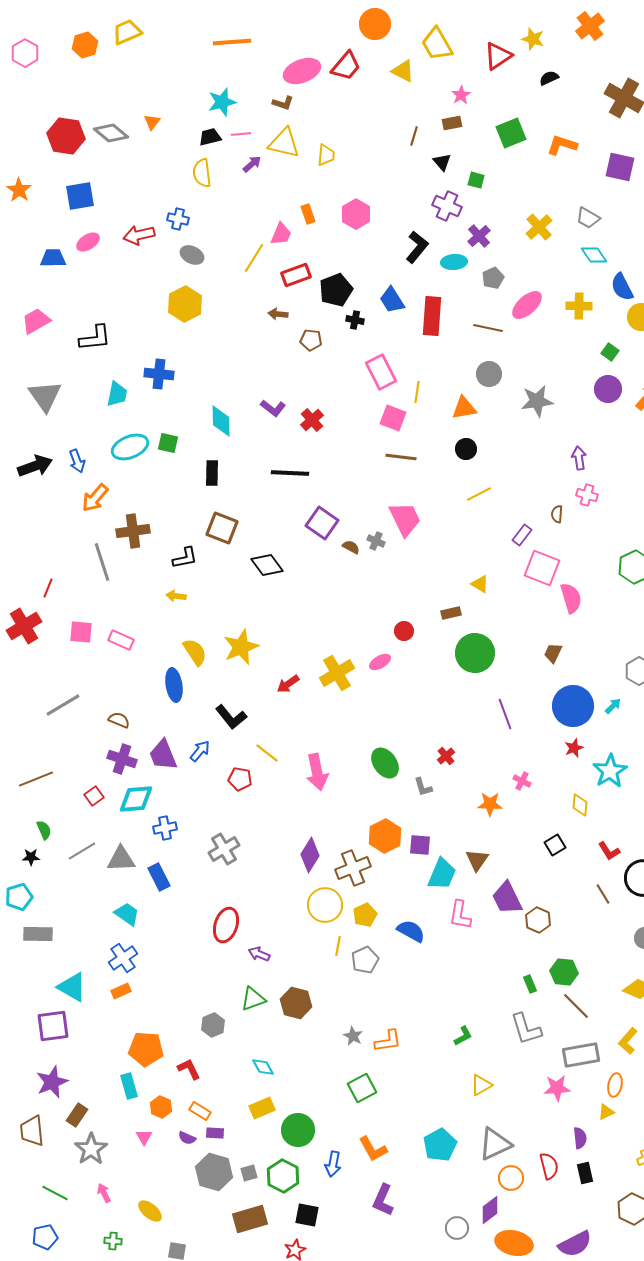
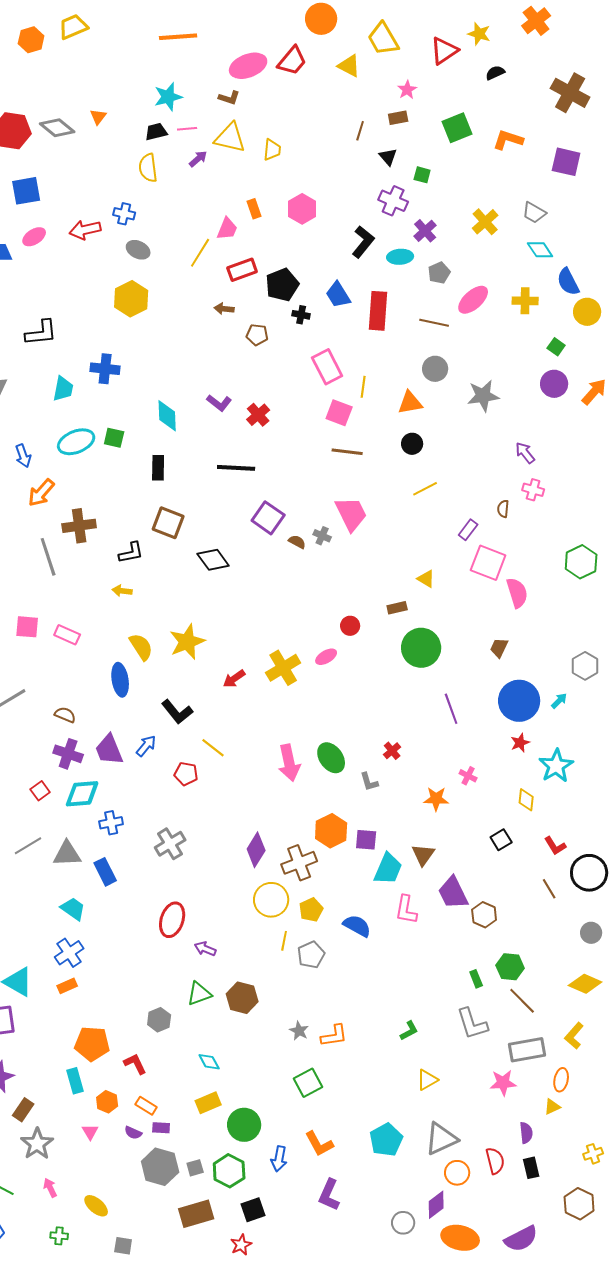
purple arrow: (579, 458) -> (525, 453), turned -30
pink arrow: (317, 772) -> (289, 763), moved
black square: (307, 1215) -> (253, 1210), turned -30

